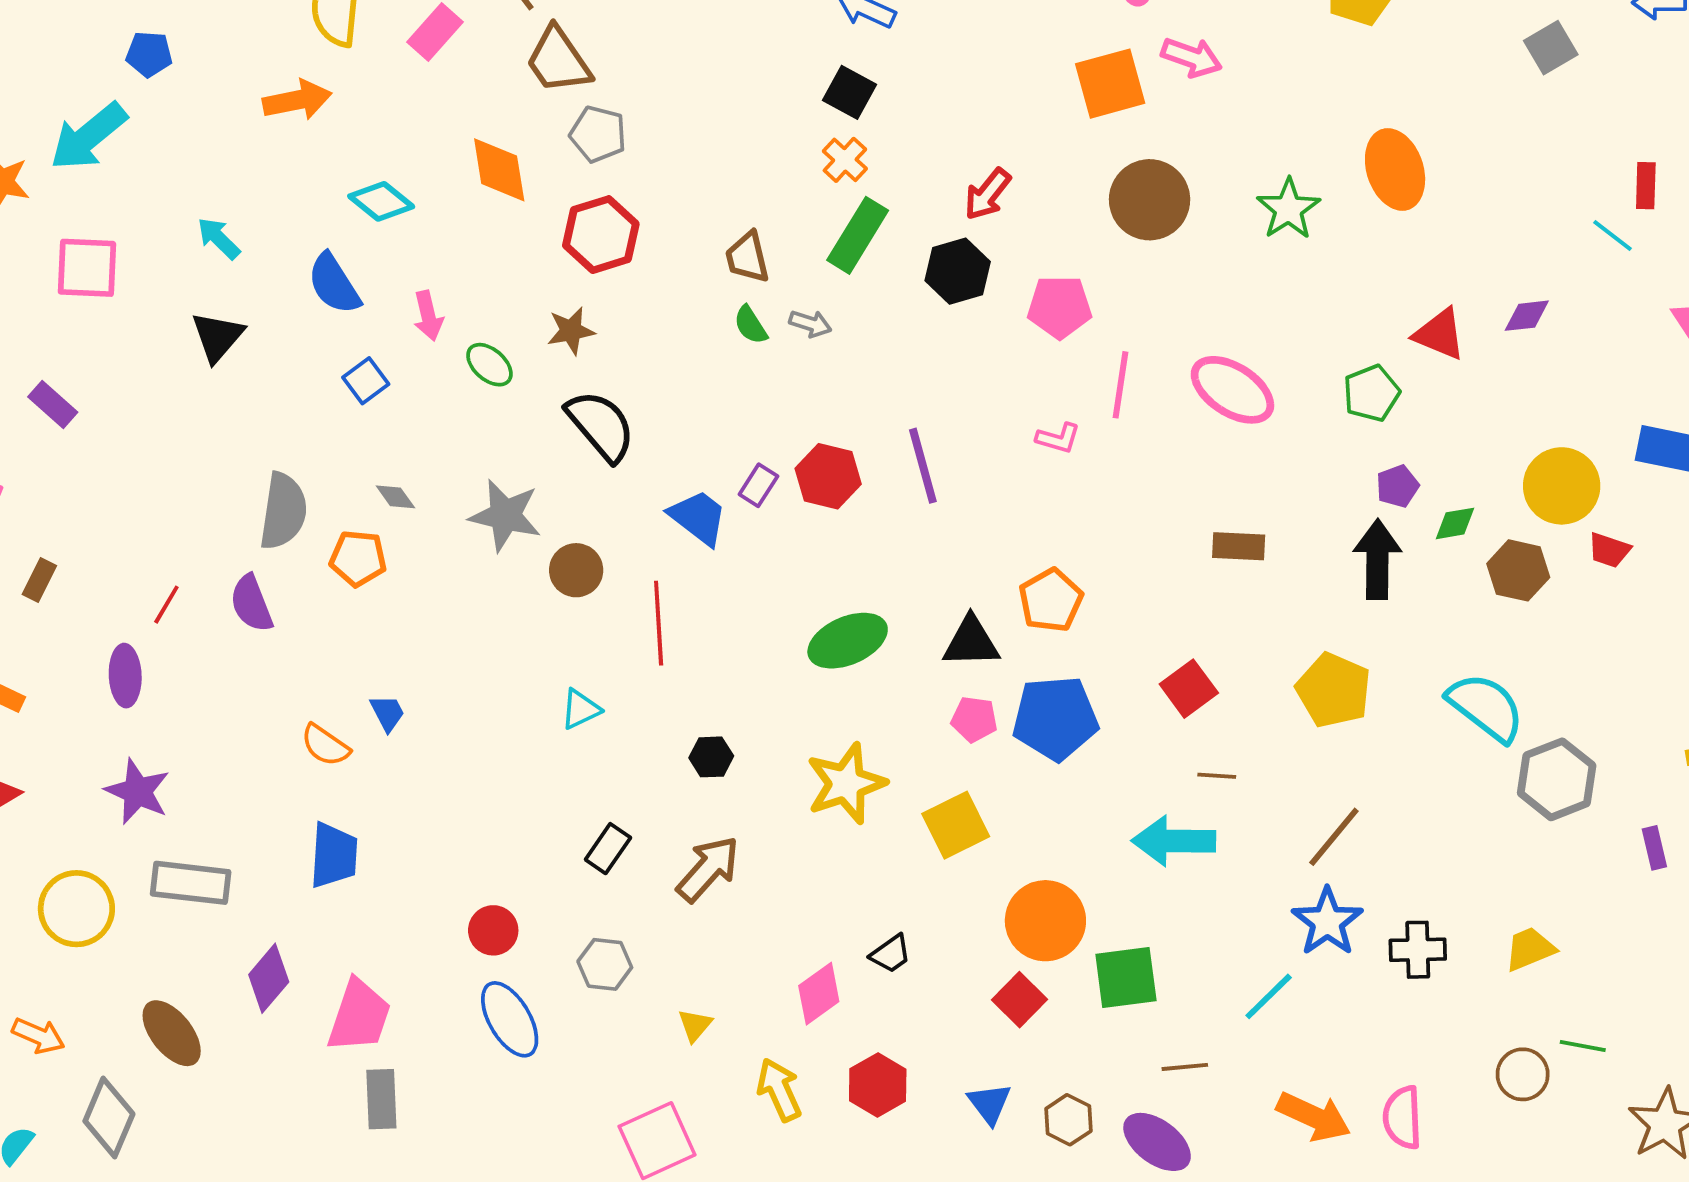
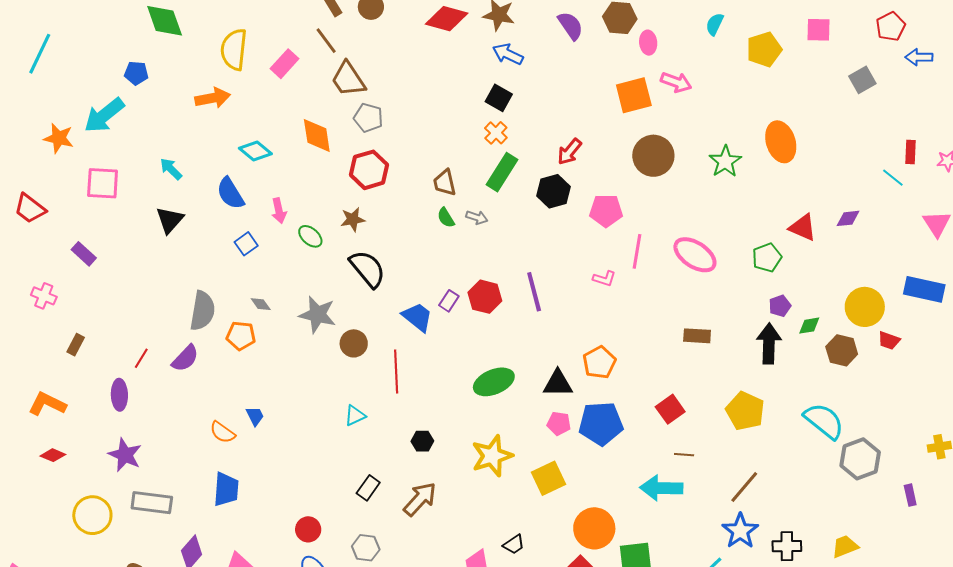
purple semicircle: (251, 603) -> (185, 358), turned -116

